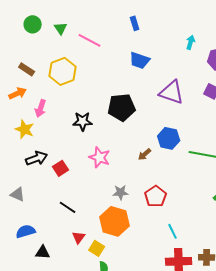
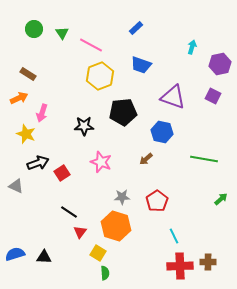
blue rectangle: (135, 23) -> (136, 28), turned 64
yellow hexagon: (63, 71) -> (100, 76), moved
blue hexagon: (169, 138) -> (162, 132), moved
gray triangle: (18, 194) -> (16, 186), moved
blue semicircle: (26, 231) -> (15, 254), moved
red triangle: (79, 237) -> (80, 232), moved

